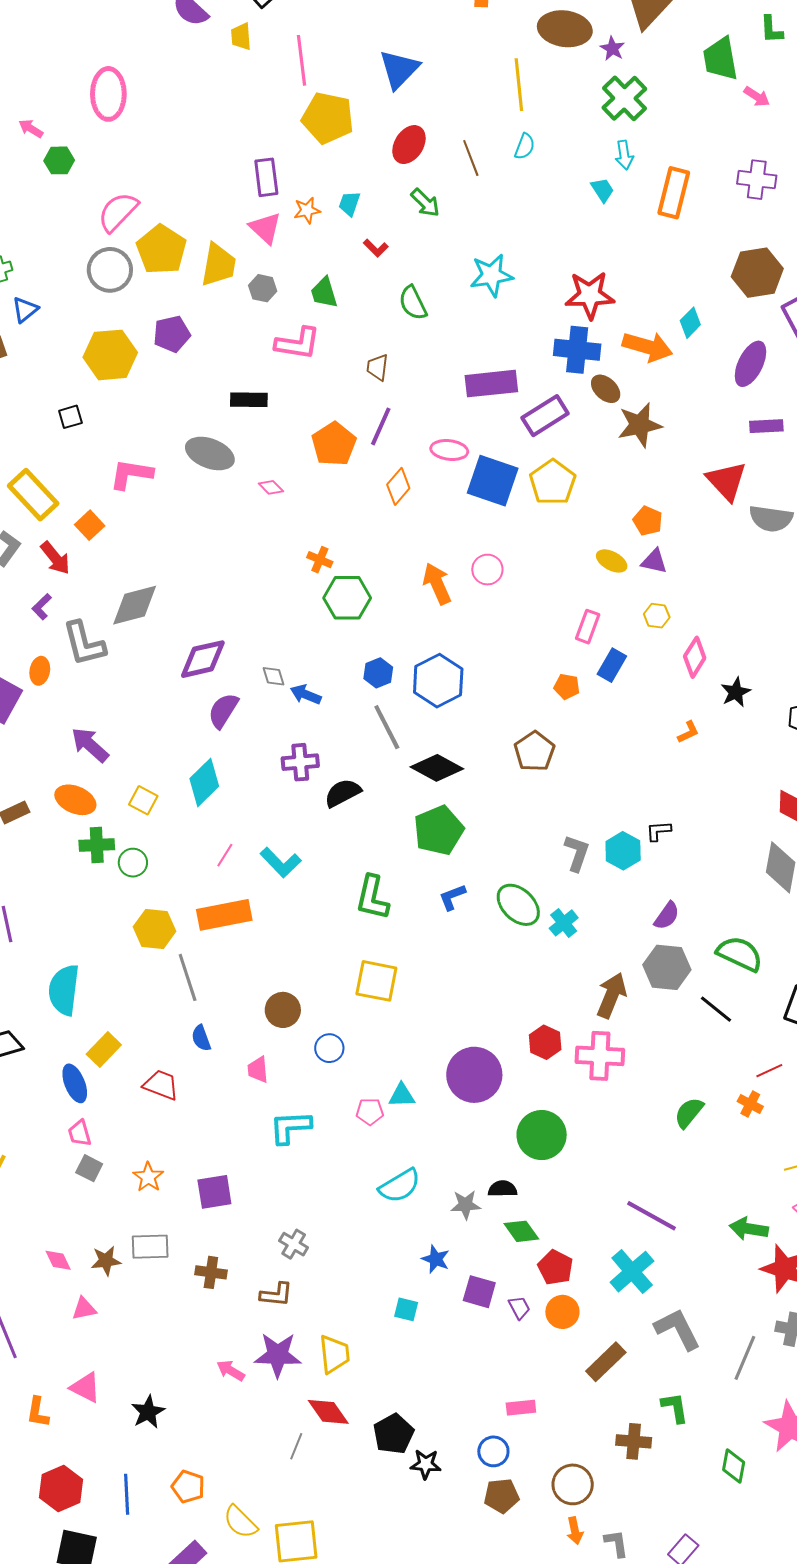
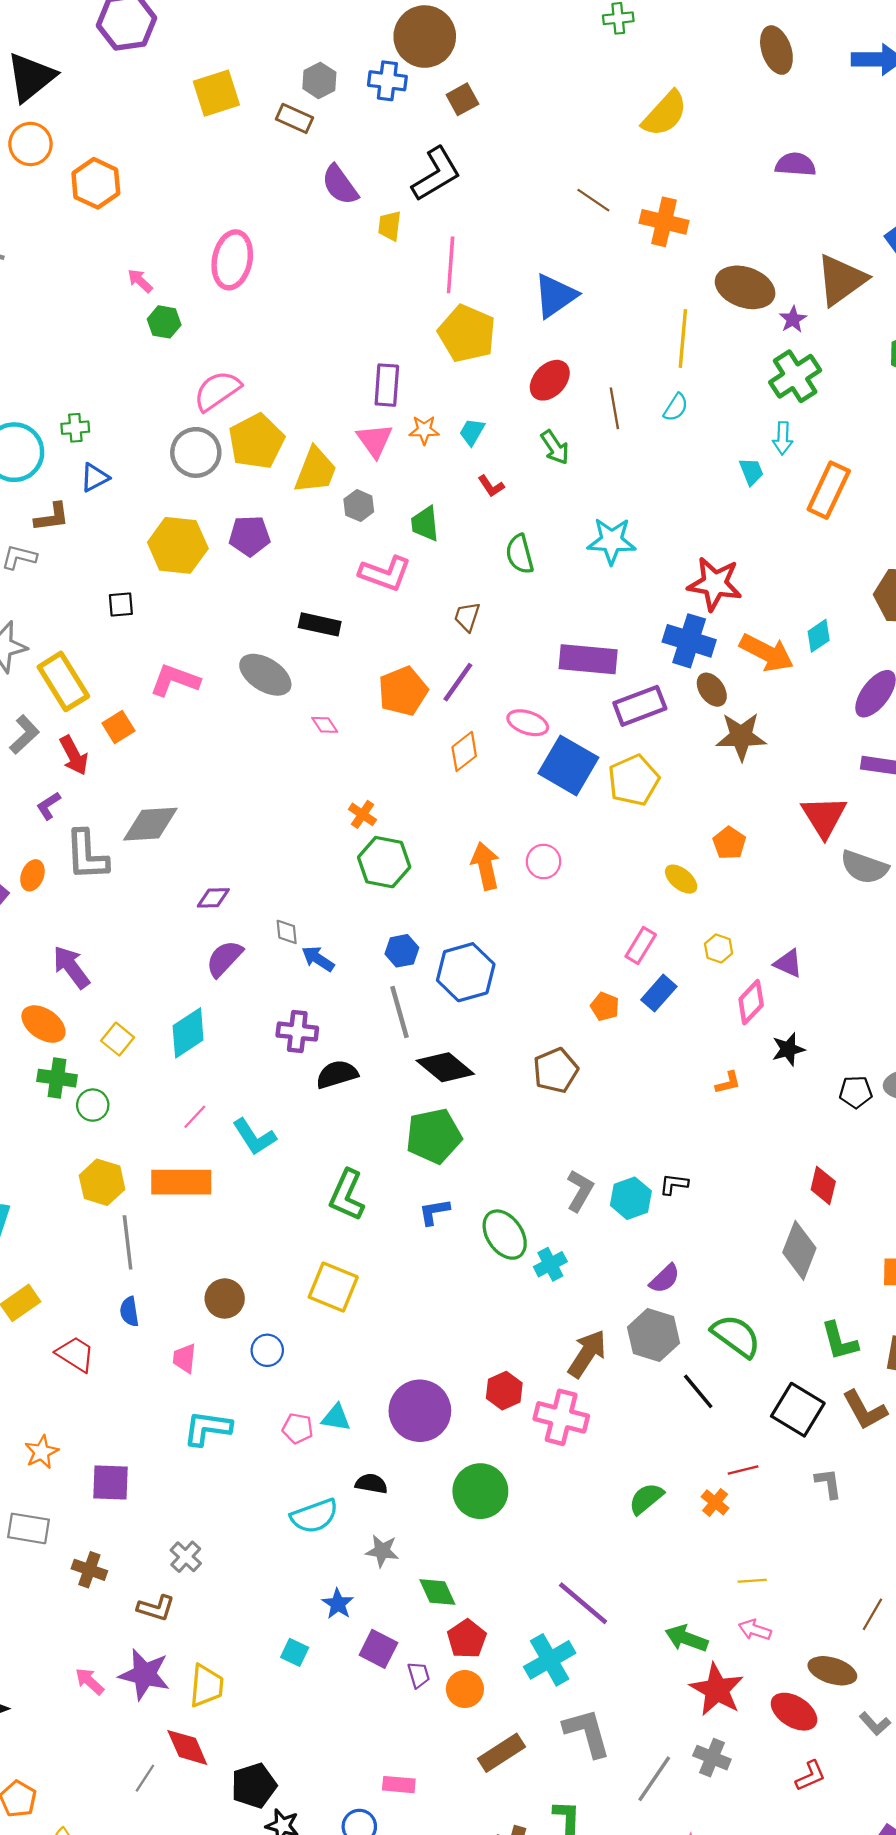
purple triangle: (654, 561) -> (788, 963), moved
purple diamond: (203, 659) -> (213, 898), size x0.6
black semicircle: (502, 1189) -> (371, 1484), moved

